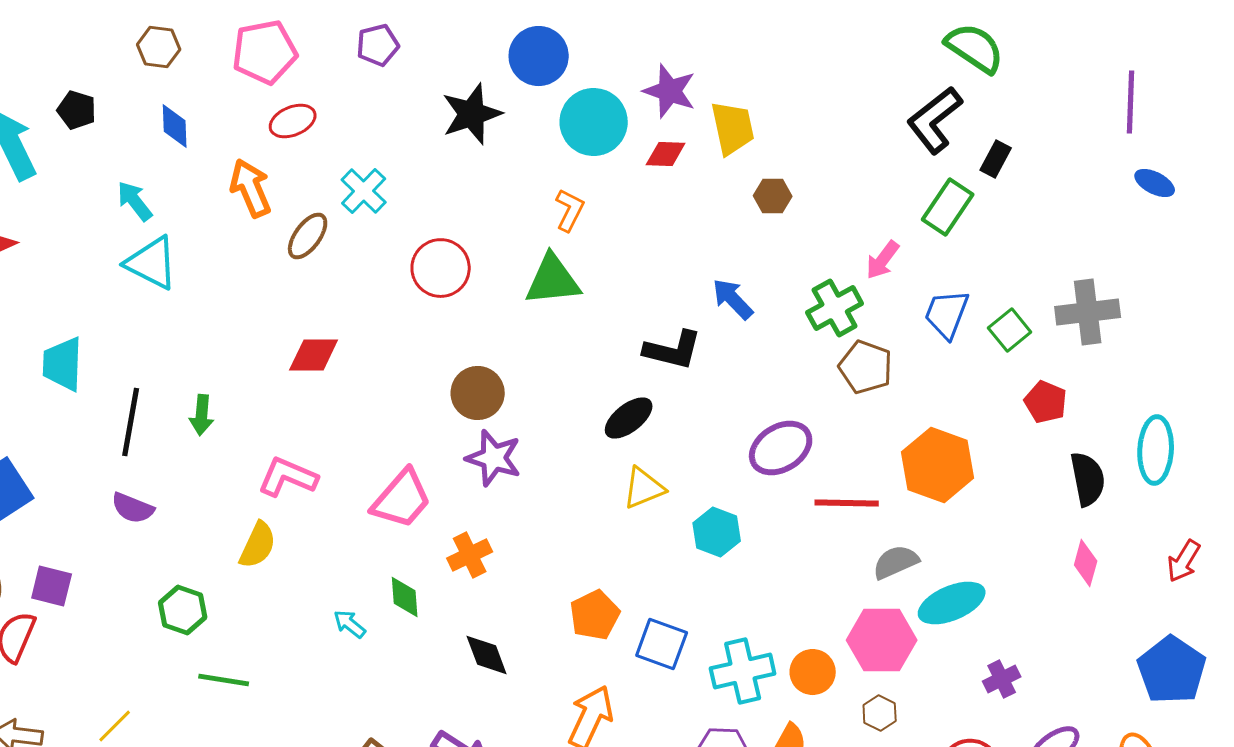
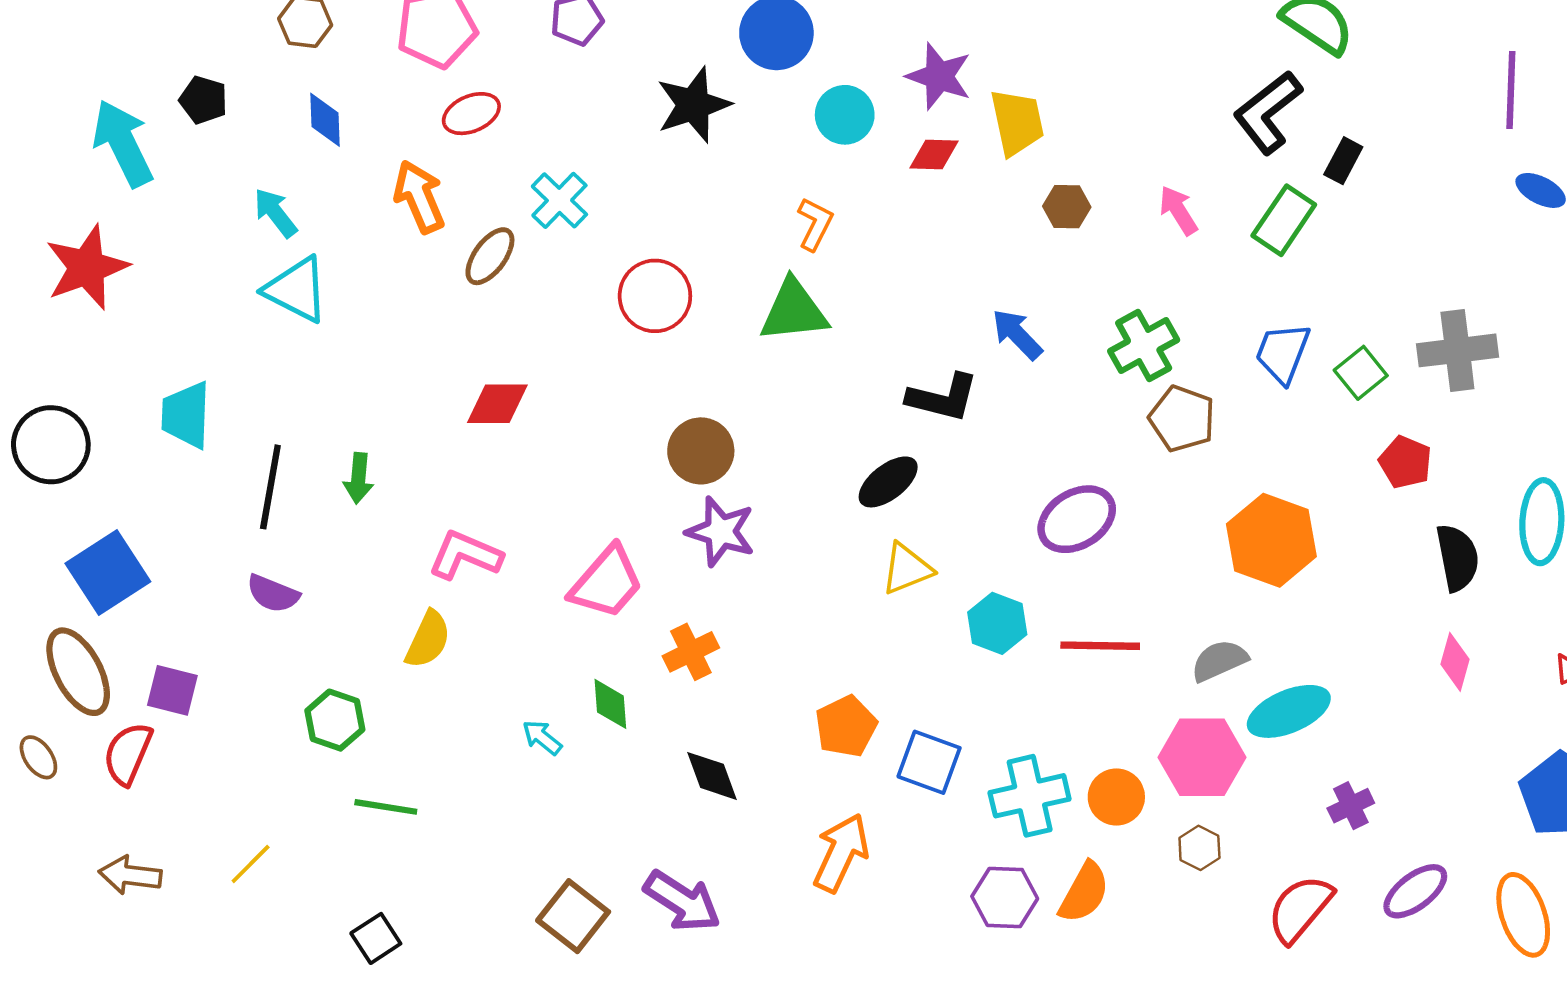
cyan circle: (594, 122) -> (845, 115), size x0.7
pink arrow: (883, 260) -> (1178, 210), moved, turned 111
red line: (847, 503) -> (1100, 646), moved

